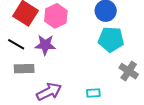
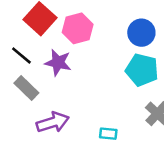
gray rectangle: (24, 69) -> (26, 88), turned 36

